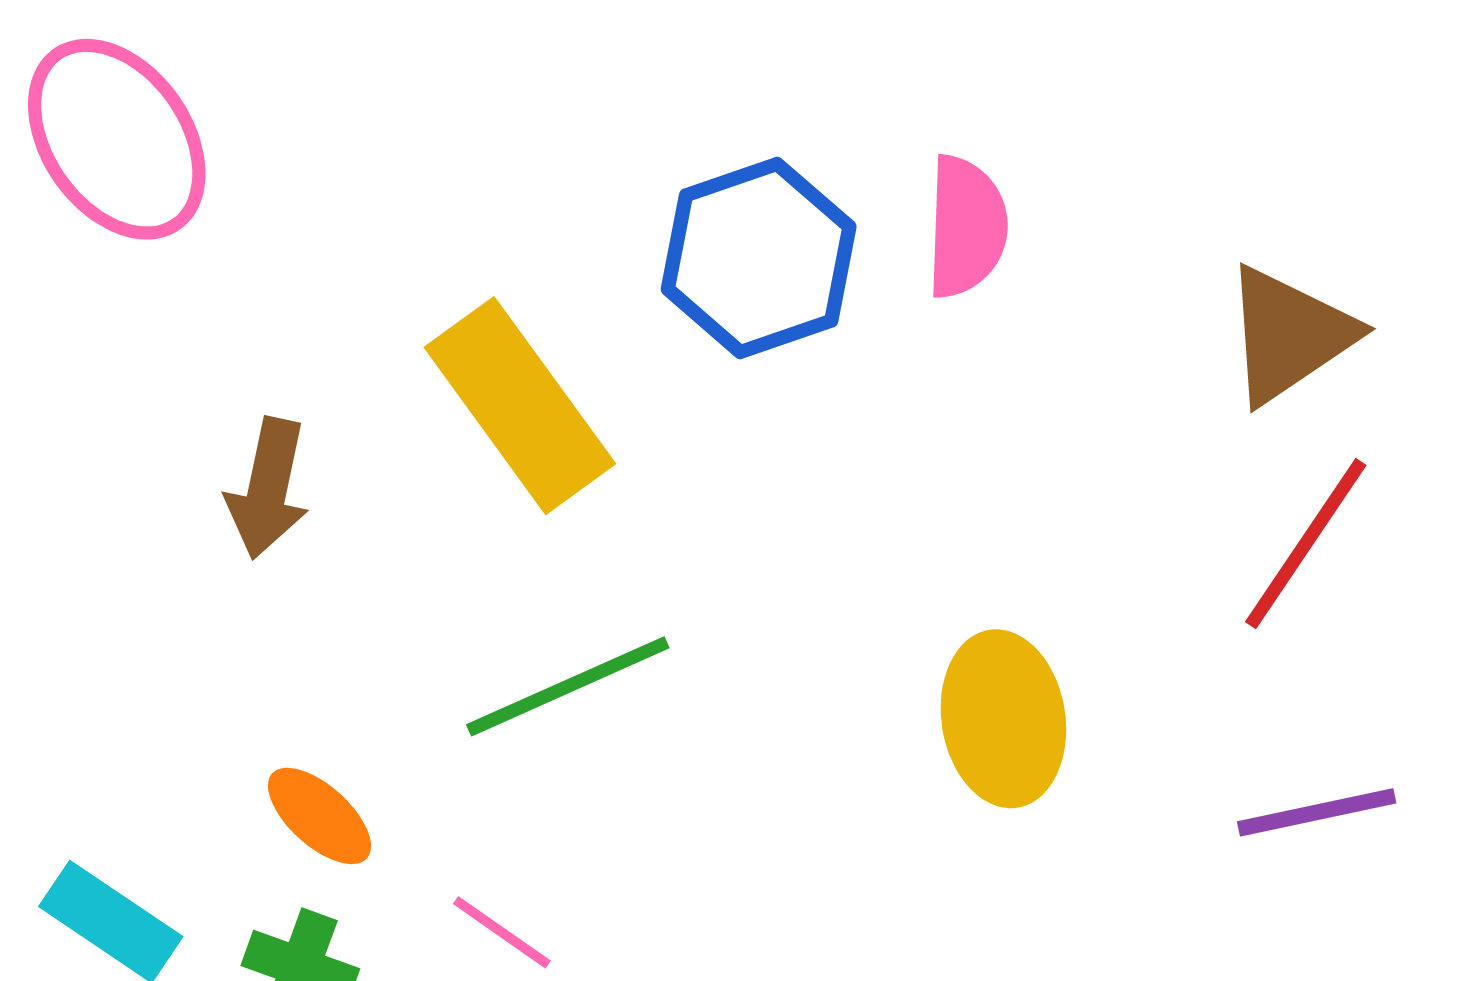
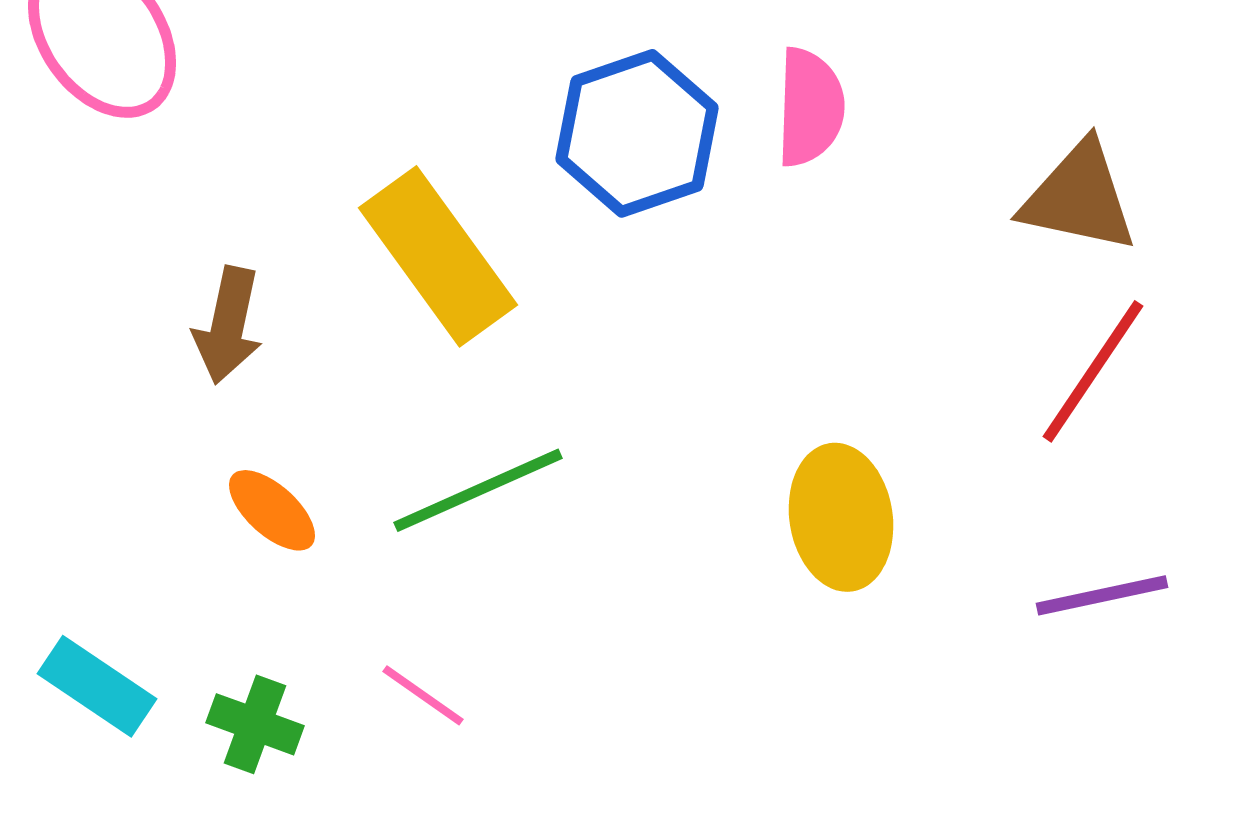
brown triangle: (1289, 335) -> (1079, 197), turned 46
orange ellipse: (319, 816) -> (272, 510), moved

